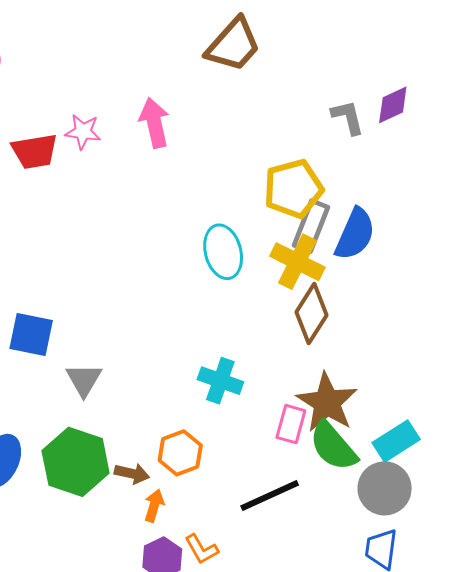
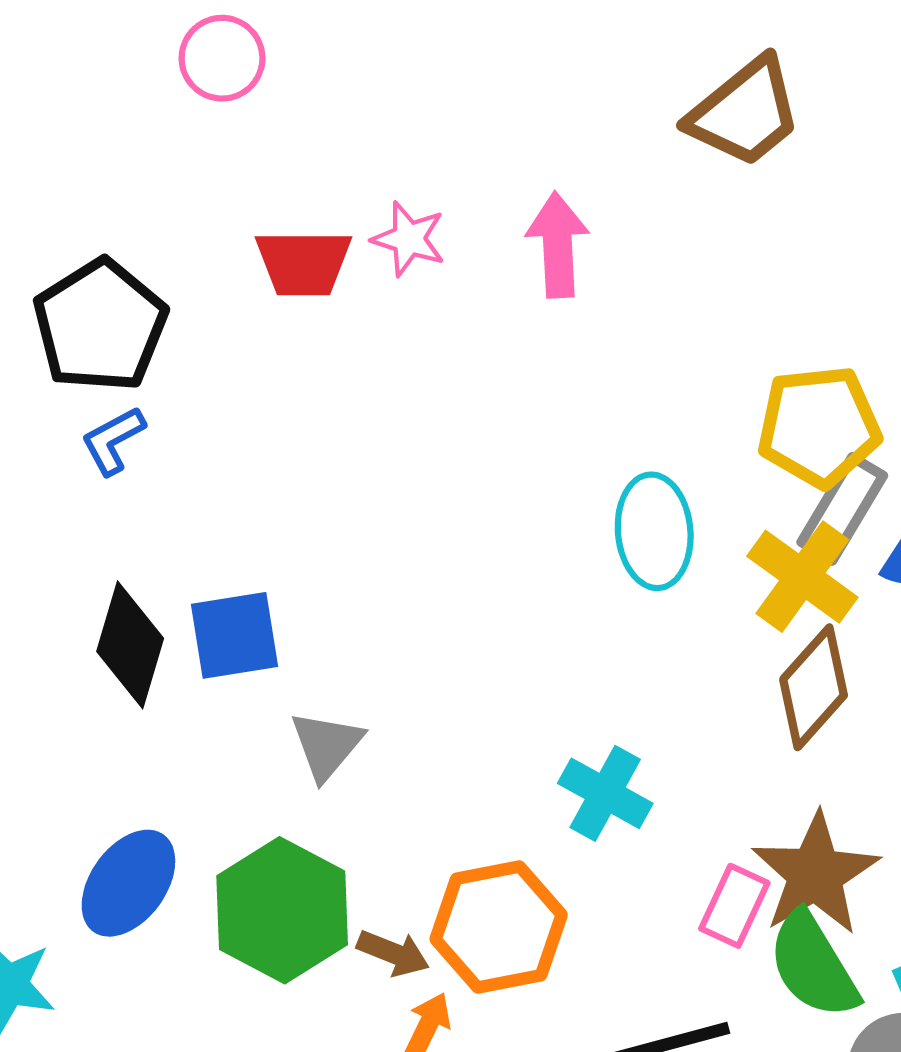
blue square: (31, 335) -> (235, 635), turned -30
orange hexagon: (180, 453) -> (499, 927), size x1.4

